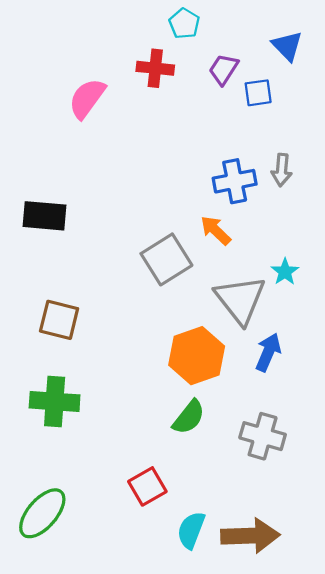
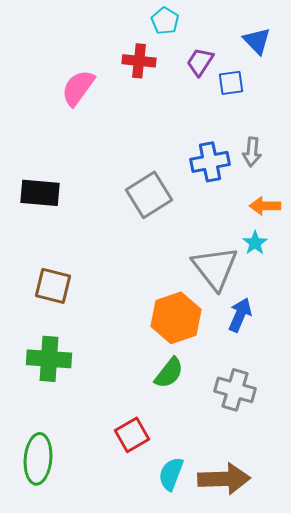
orange arrow: (216, 230) -> (265, 206), moved, turned -44
gray square: (166, 259) -> (149, 195), moved
green ellipse: (42, 513) -> (38, 459), turned -36

